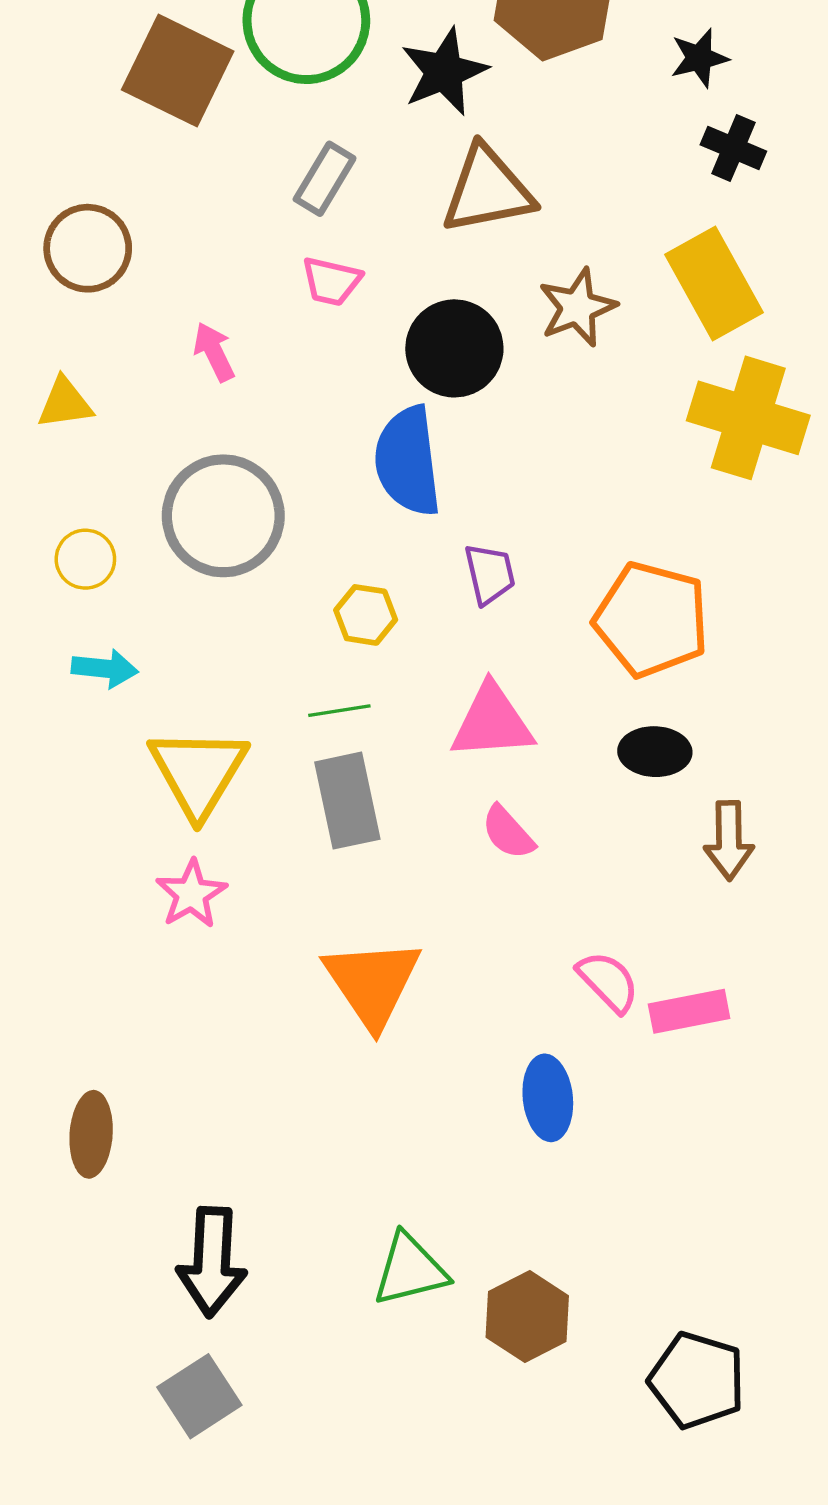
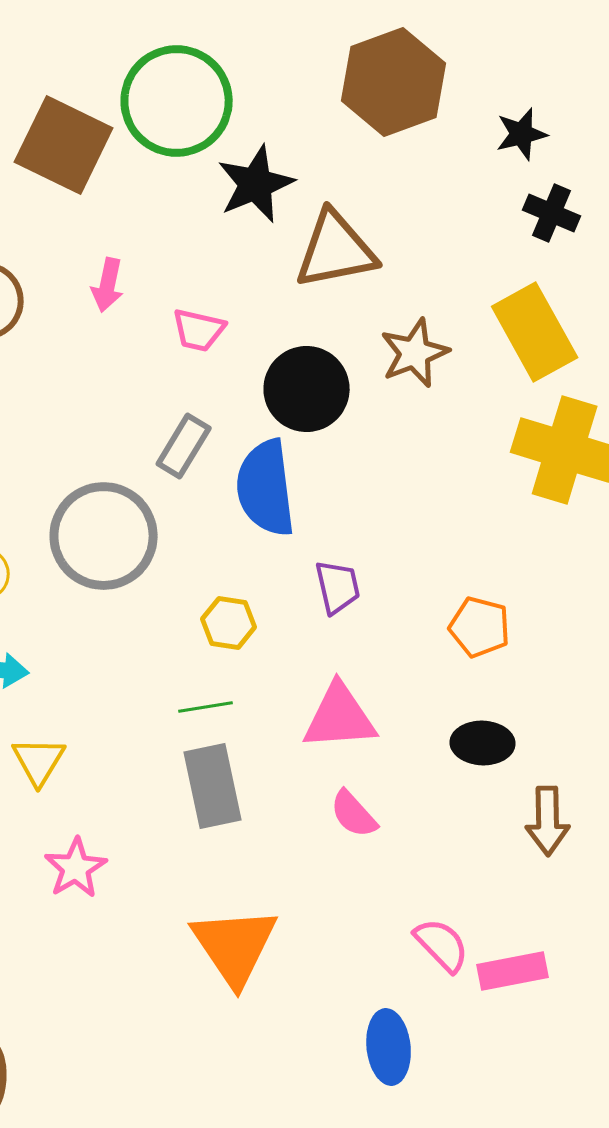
black star: (444, 72) -> (256, 184), moved
gray rectangle: (325, 179) -> (184, 446), moved
pink arrow: (214, 352) -> (108, 285), moved, turned -142
orange pentagon: (651, 619) -> (480, 627), size x0.6
yellow triangle: (198, 772) -> (39, 761), moved, size x0.6

